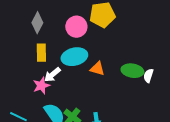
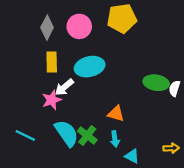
pink circle: (76, 27) -> (79, 26), moved
orange triangle: (97, 69) -> (116, 114), moved

